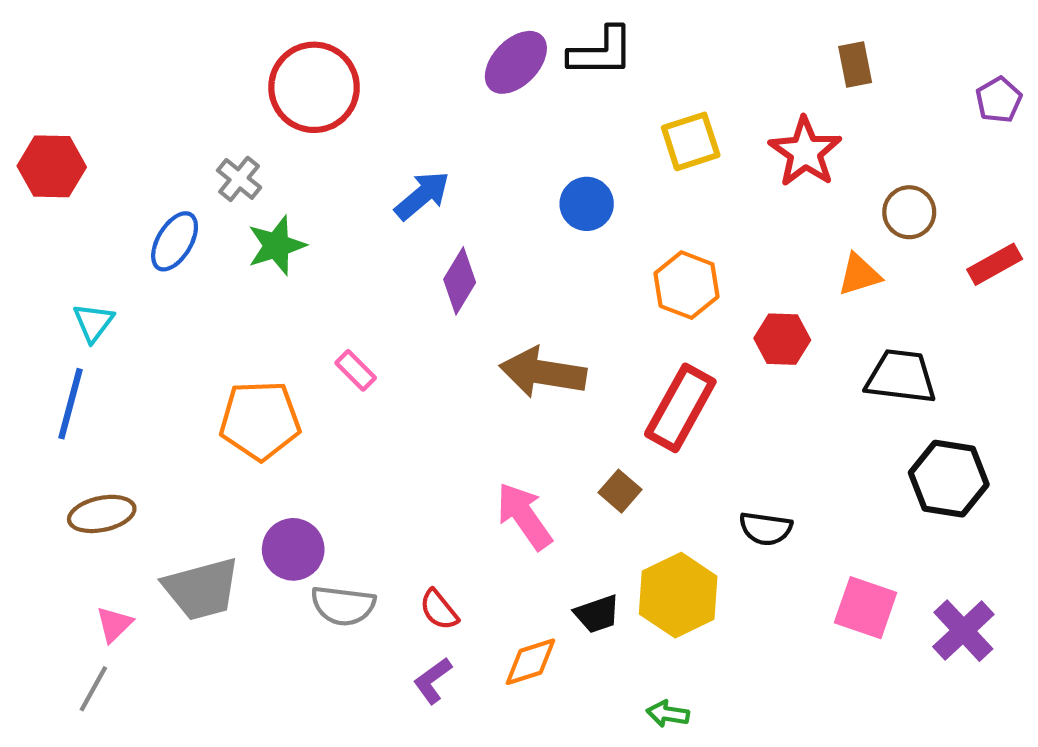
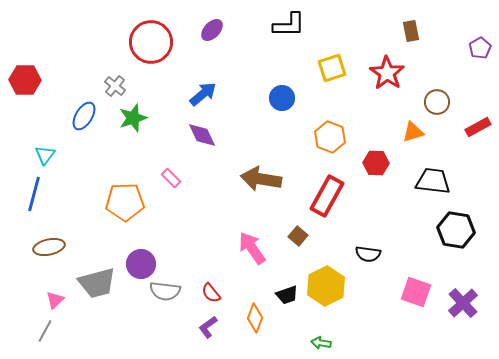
purple ellipse: (516, 62) -> (212, 30), moved, size x0.7
purple diamond: (460, 281) -> (202, 135), moved, turned -56
orange diamond: (530, 662) -> (255, 318), turned -52

